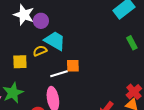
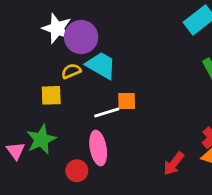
purple circle: (41, 21) -> (81, 37), size x1.5
yellow semicircle: (40, 51) -> (71, 71), moved

